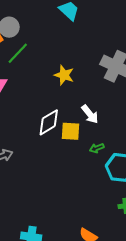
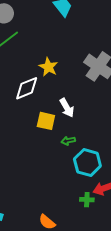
white diamond: (49, 122) -> (27, 88), moved

